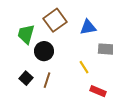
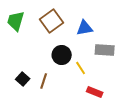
green trapezoid: (26, 34) -> (16, 21), moved
black circle: (44, 51) -> (62, 55), moved

